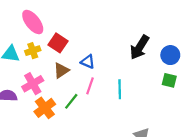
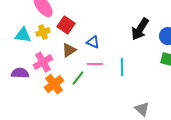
pink line: (90, 86) -> (95, 64), turned 70

